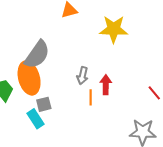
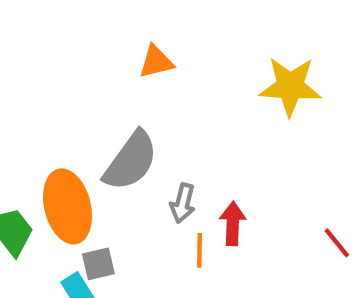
yellow star: (114, 29) -> (290, 86), moved
gray semicircle: (37, 55) -> (131, 161), moved

